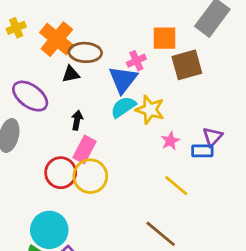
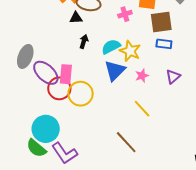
blue triangle: (123, 79) -> (115, 71), moved
purple ellipse: (30, 96) -> (46, 73), moved
black arrow: (77, 120) -> (84, 42), moved
pink rectangle: (85, 149) -> (66, 74), moved, turned -30
blue rectangle: (202, 151) -> (164, 44), moved

